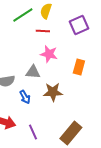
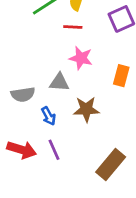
purple line: (33, 132) -> (54, 150), moved

